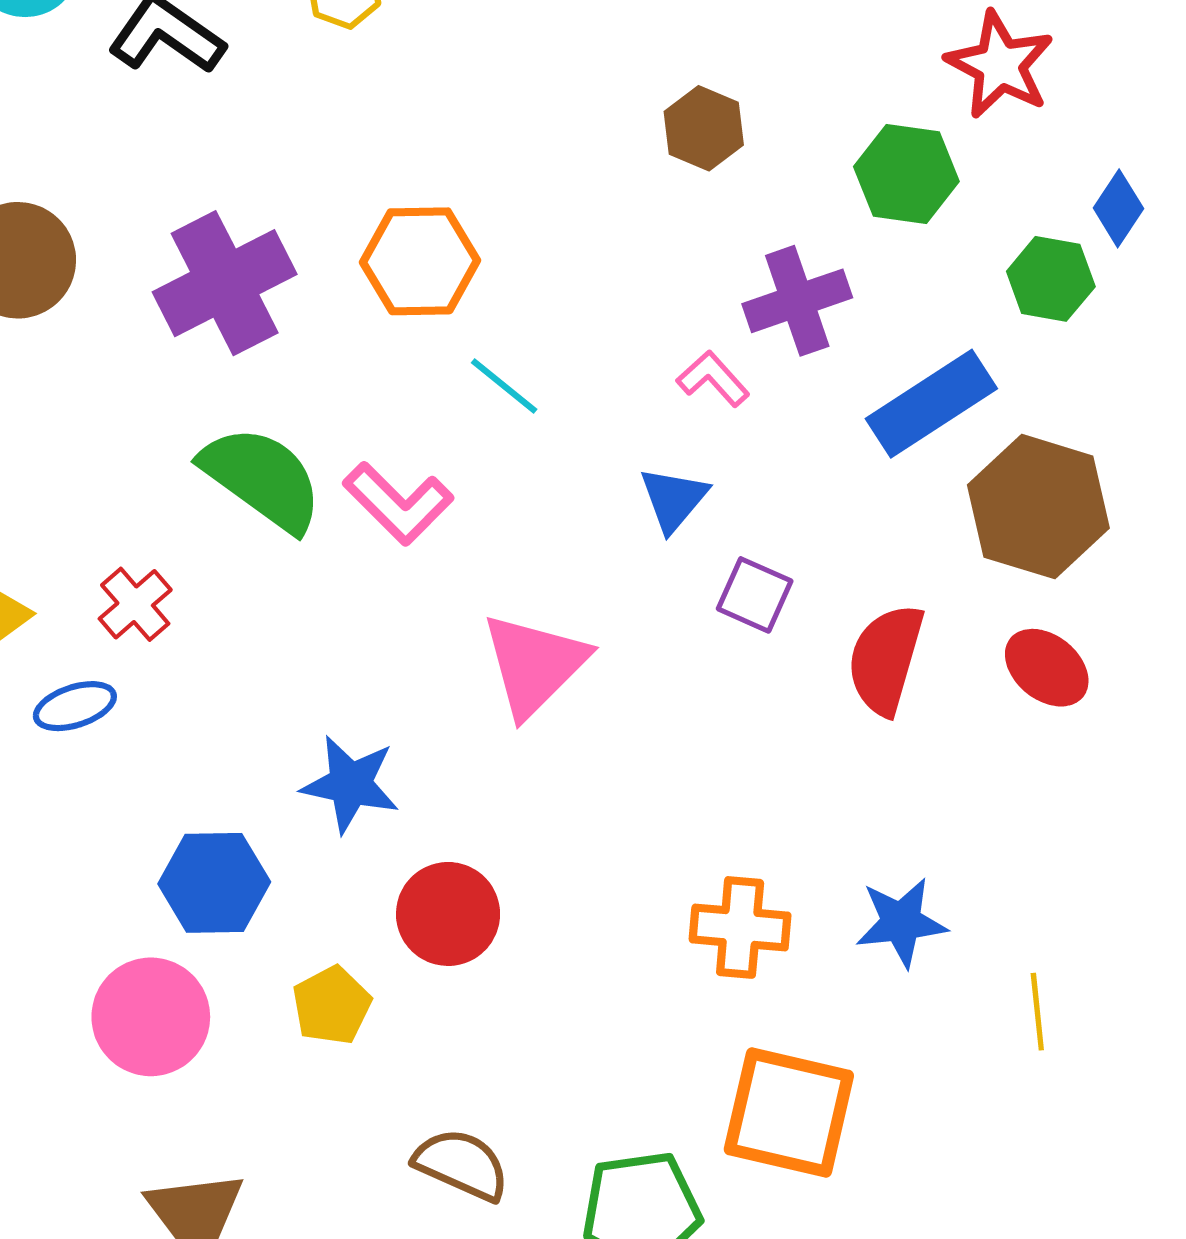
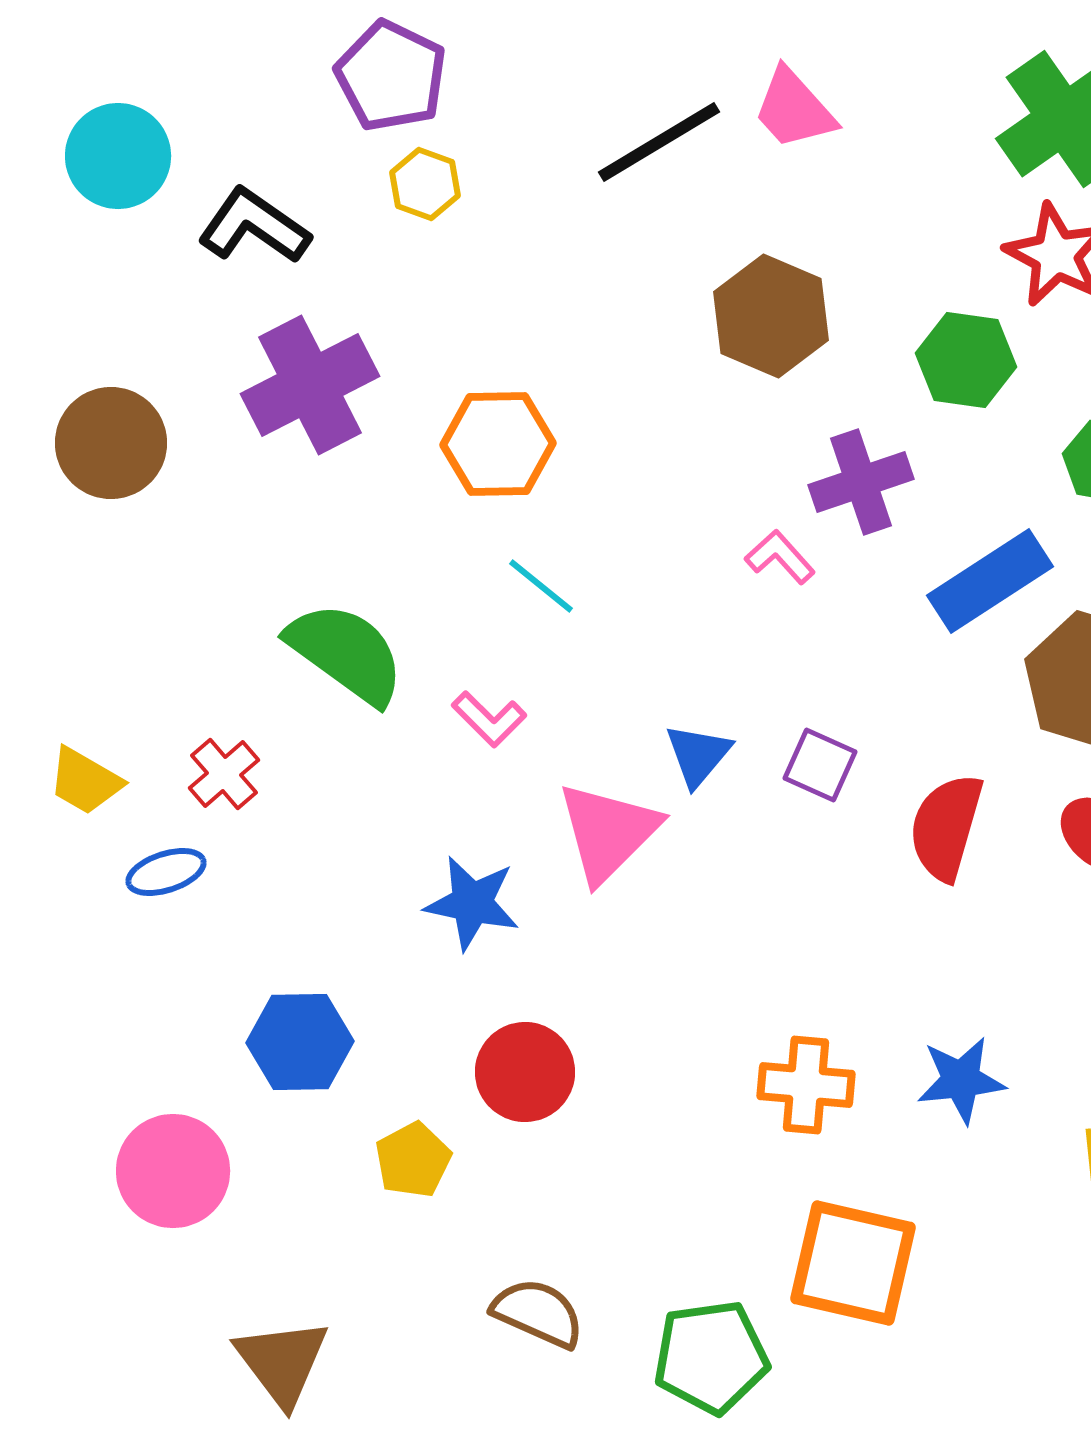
brown hexagon: (704, 128) -> (771, 316), size x1.5
purple cross: (225, 283) -> (310, 385), moved
cyan line: (504, 386) -> (541, 586), moved
blue triangle: (674, 499) -> (698, 755), moved
pink L-shape: (398, 503) -> (489, 719), moved, size x0.7
blue star: (350, 784) -> (472, 903), moved
pink circle: (151, 1017) -> (173, 1171), moved

